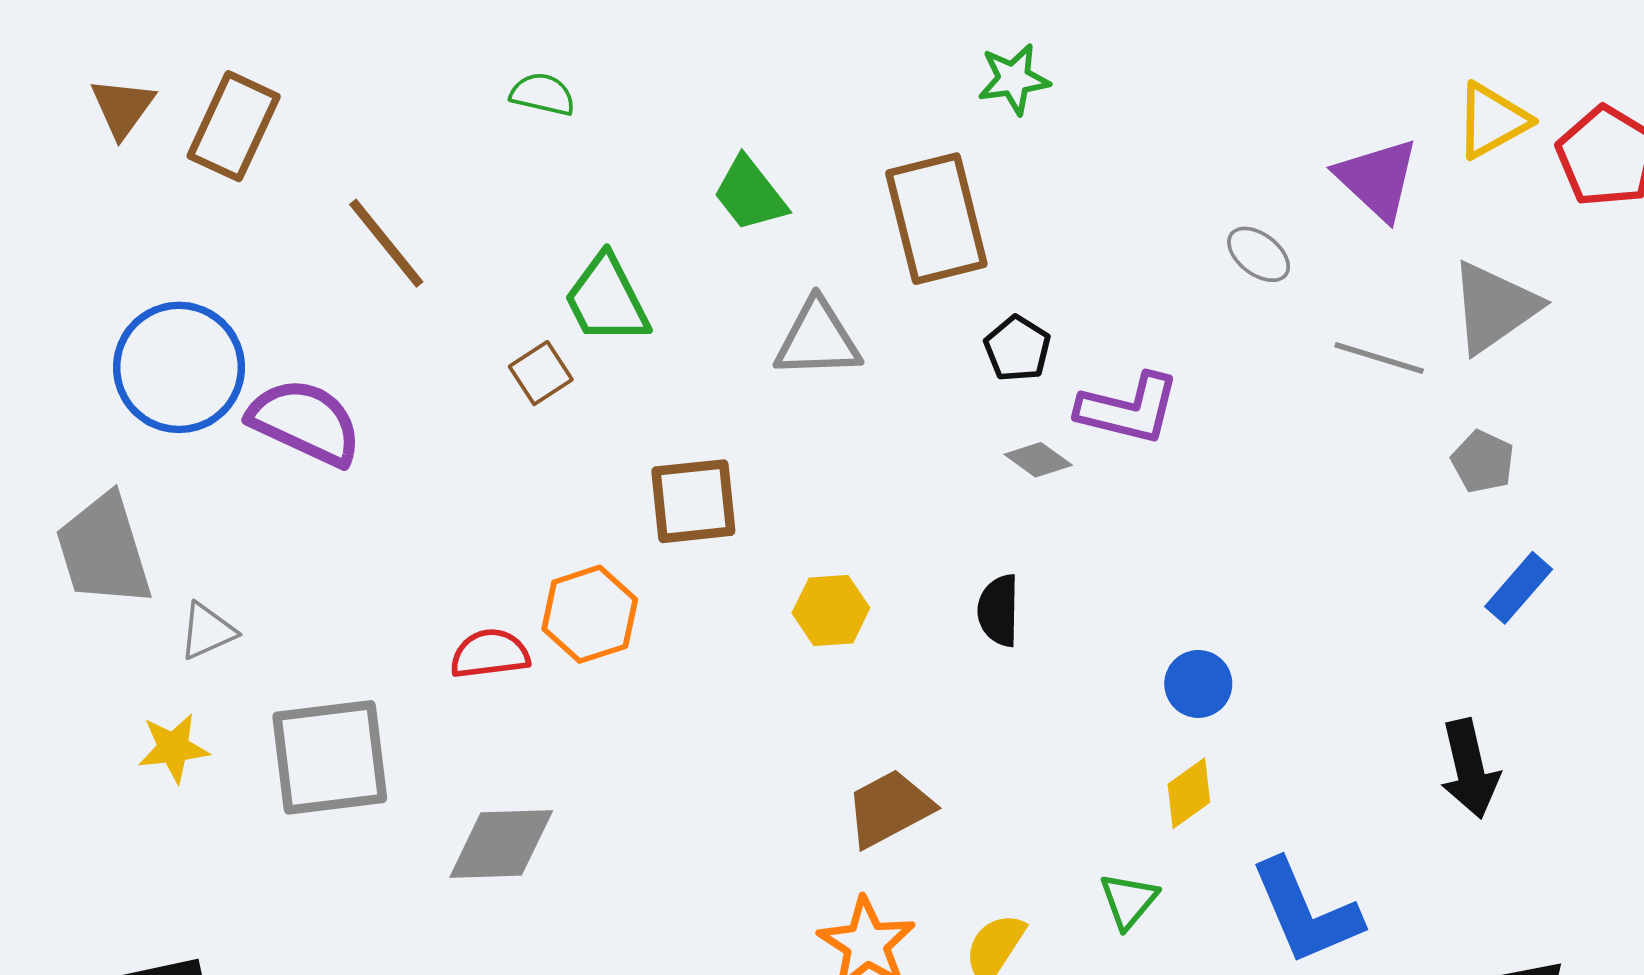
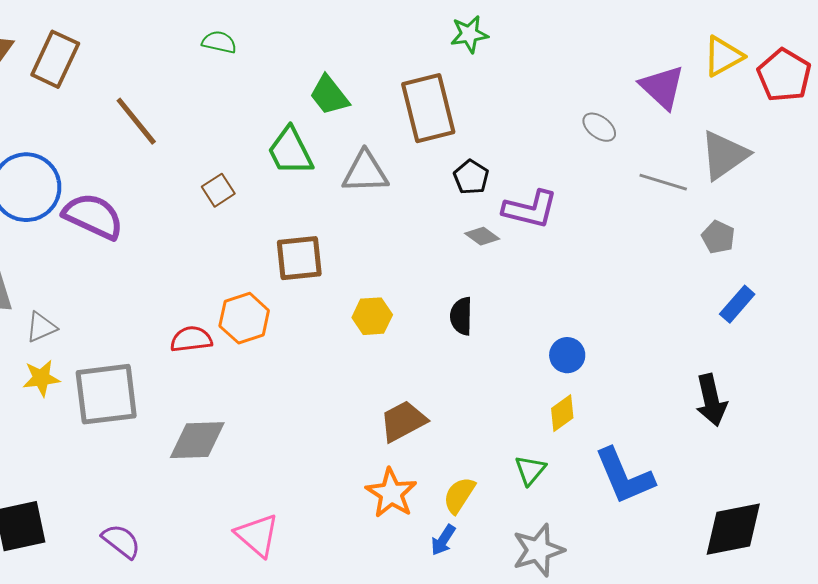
green trapezoid: (607, 300) -> (290, 151), moved
yellow star: (173, 748) -> (41, 378), moved

